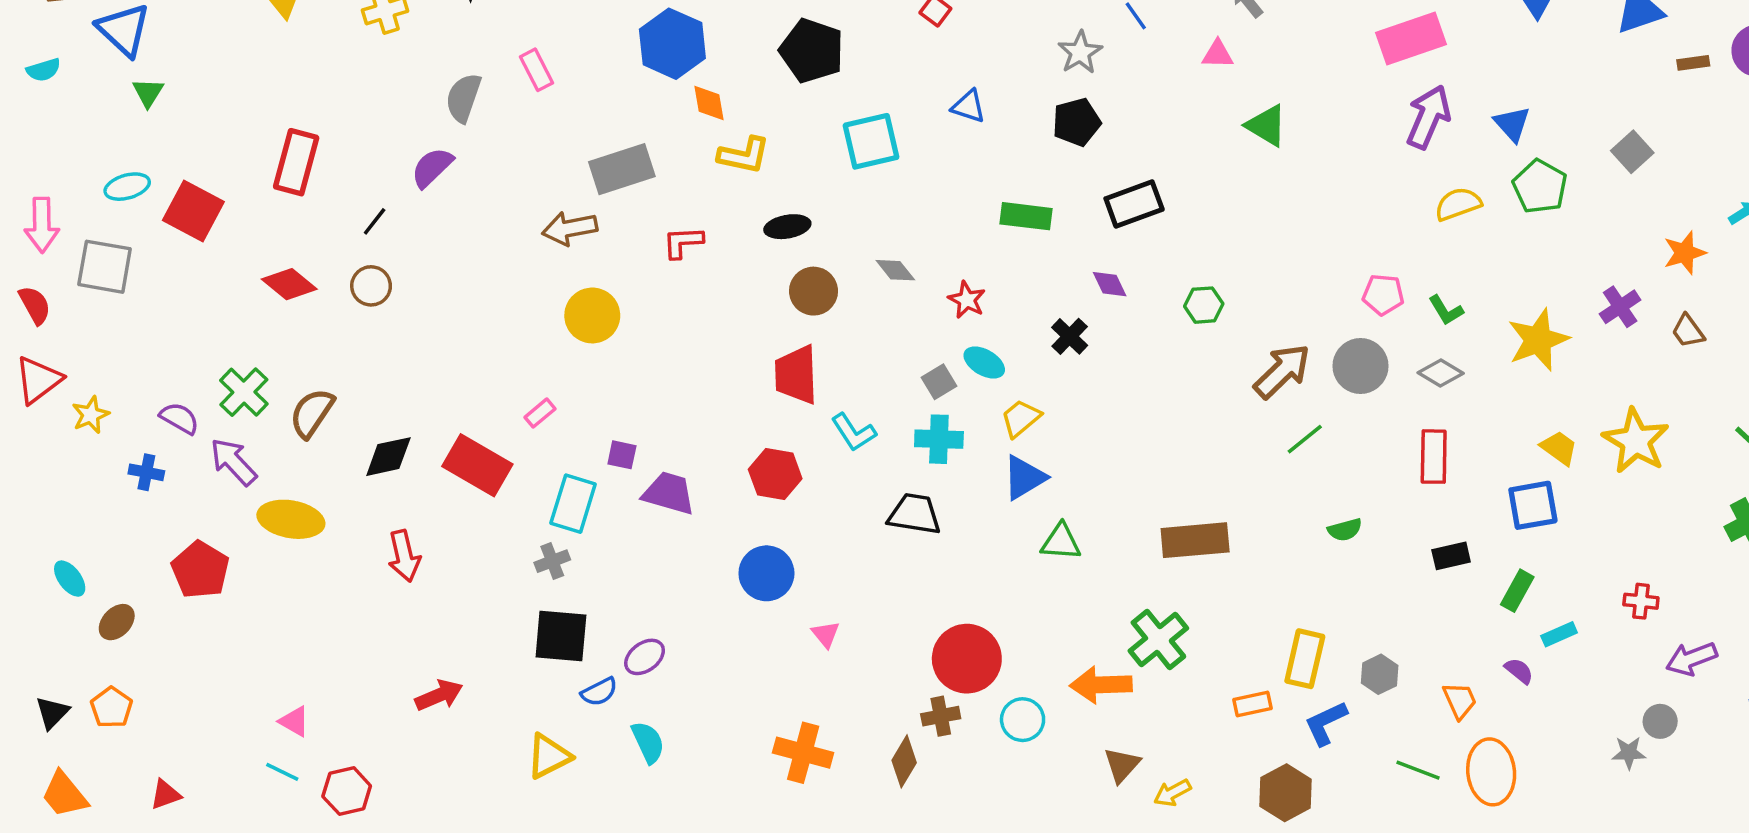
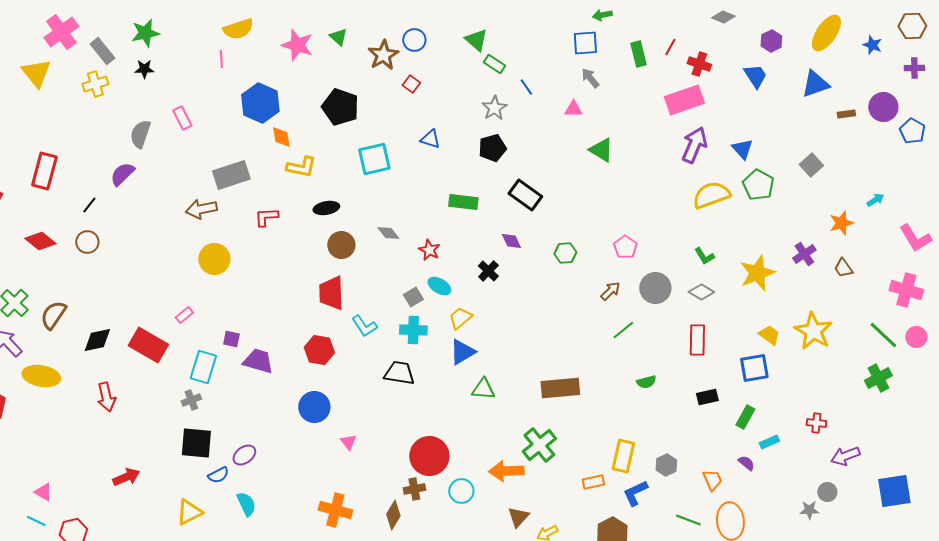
black rectangle: (1134, 204) -> (525, 195), turned 56
yellow semicircle: (1458, 204) -> (711, 195), size x1.4
pink pentagon: (1383, 295) -> (625, 247), moved, turned 30
brown arrow: (1282, 371) -> (610, 291), size x0.6

